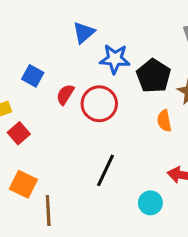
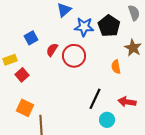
blue square: (33, 76) -> (31, 38), turned 32
black pentagon: (153, 76) -> (109, 26), moved
black line: (105, 170) -> (95, 99), moved

